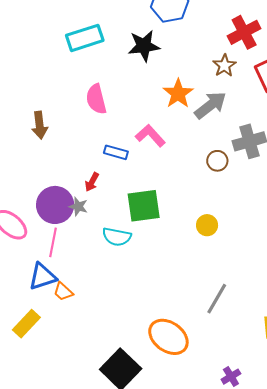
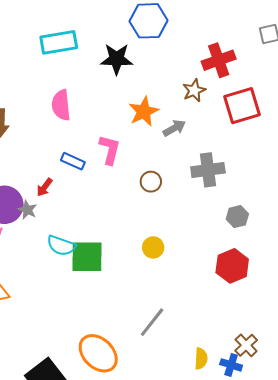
gray arrow: (210, 105) -> (174, 128), size x0.7
pink L-shape: (150, 136) -> (110, 150), turned 48
brown circle: (217, 161) -> (151, 182), moved
green square: (144, 206) -> (87, 257), moved

